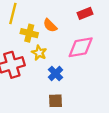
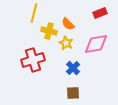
yellow star: (39, 53) -> (66, 43), moved

